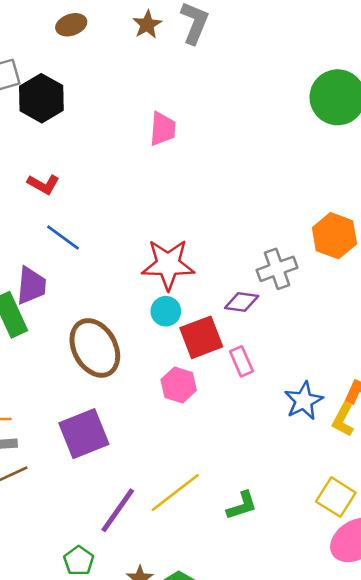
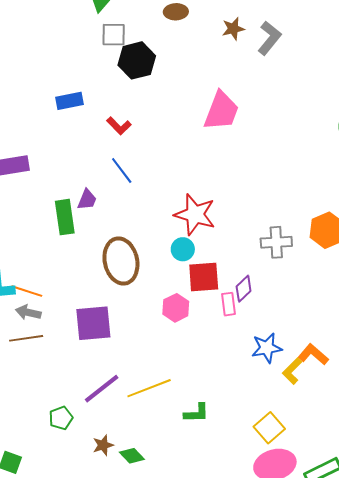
pink trapezoid: (163, 129) -> (221, 111), size x1.5
purple trapezoid: (31, 286) -> (87, 200), size x0.7
purple diamond: (242, 302) -> (244, 289), moved, turned -68

